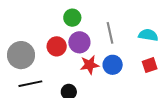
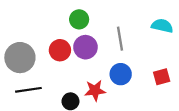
cyan semicircle: (148, 35) -> (162, 26), moved
red star: (90, 65) -> (95, 90), moved

